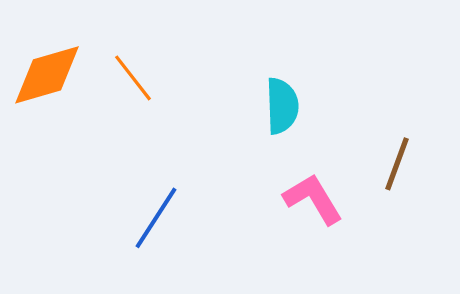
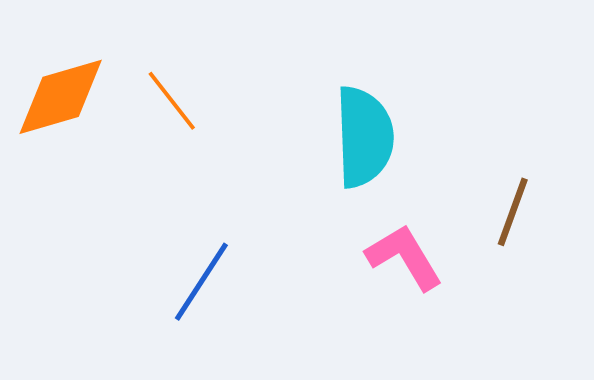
cyan semicircle: (282, 106) -> (364, 137), size x1.4

